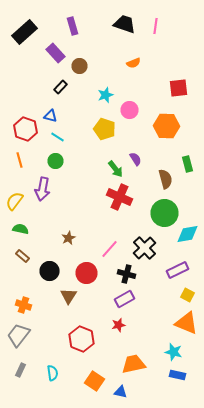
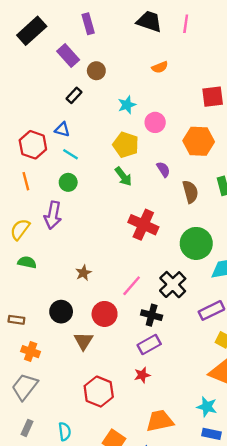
purple semicircle: (136, 159) -> (163, 169), moved
green arrow: (116, 169) -> (123, 176), moved
brown semicircle: (166, 179) -> (190, 192), moved
brown rectangle: (22, 256) -> (16, 320), moved, turned -32

